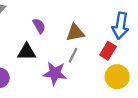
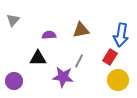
purple semicircle: (39, 26) -> (49, 35), turned -64
brown triangle: (75, 33) -> (81, 30), moved

